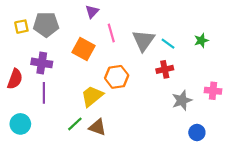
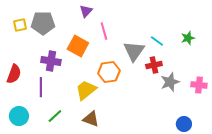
gray triangle: (143, 40) -> (134, 51), moved
purple cross: (42, 63) -> (51, 61), moved
gray star: (182, 100) -> (170, 82), moved
green line: (75, 124) -> (55, 116), moved

